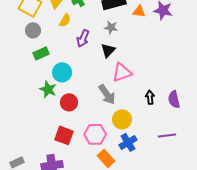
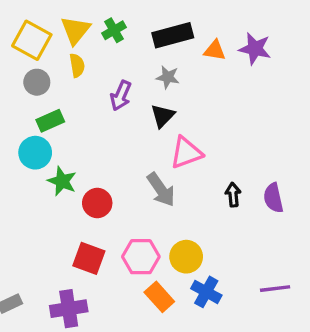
yellow semicircle: (65, 20) -> (77, 65), moved, turned -40
cyan circle: (62, 72) -> (35, 153), moved
yellow circle: (122, 119) -> (186, 257), moved
purple line: (167, 135) -> (275, 289), moved
blue cross: (128, 142) -> (206, 292), moved, turned -30

